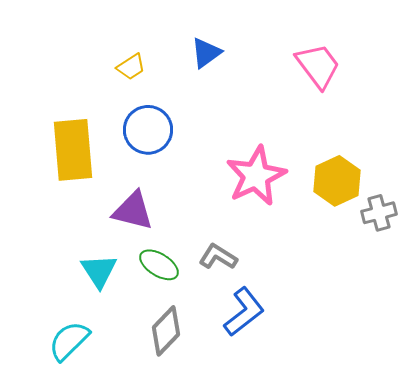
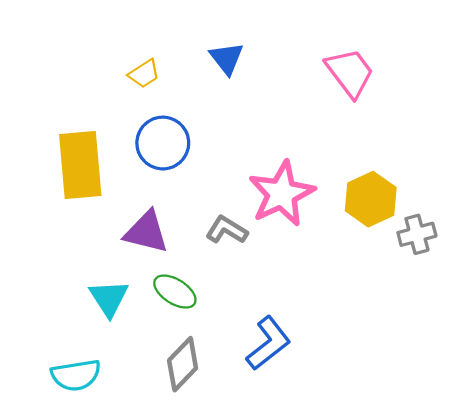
blue triangle: (206, 53) -> (227, 58), turned -32
gray L-shape: (218, 257) -> (227, 230), moved
cyan semicircle: (69, 341) -> (76, 375), turned -144

